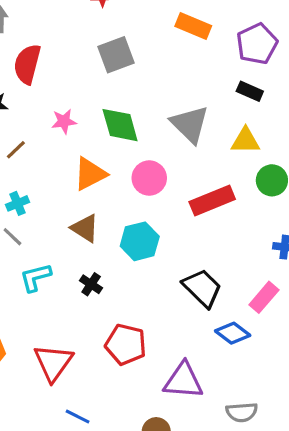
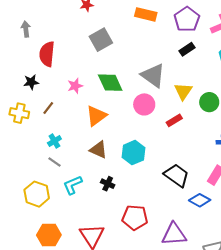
black rectangle: (250, 91) -> (187, 49), turned -49
yellow triangle: (246, 141) -> (183, 91), moved, turned -48
pink circle: (149, 178) -> (144, 104), moved
red rectangle: (212, 200) -> (174, 120), size x0.6

